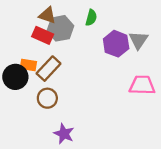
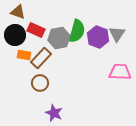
brown triangle: (47, 15) -> (18, 12), moved
green semicircle: (91, 18) -> (77, 31), moved, size x1.6
gray hexagon: (60, 28) -> (59, 38), moved
black circle: (15, 77) -> (15, 35), moved

